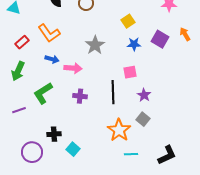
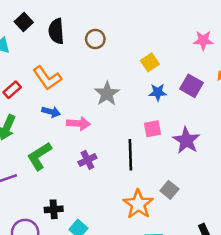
purple star: (144, 95) -> (186, 140), moved, size x1.5
purple cross: (80, 96) -> (87, 160), turned -32

